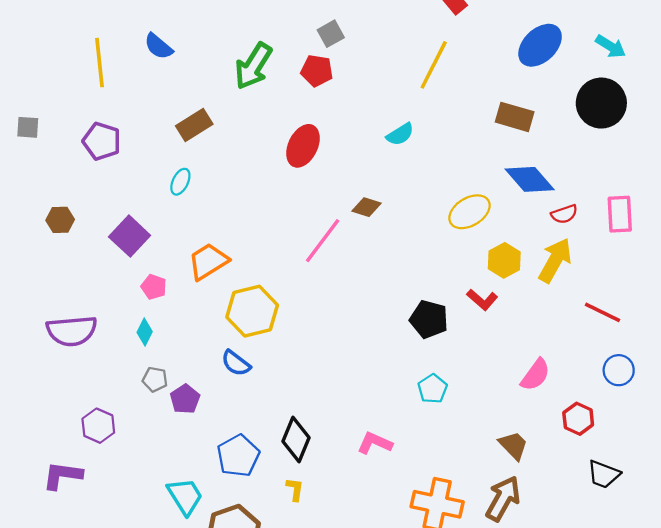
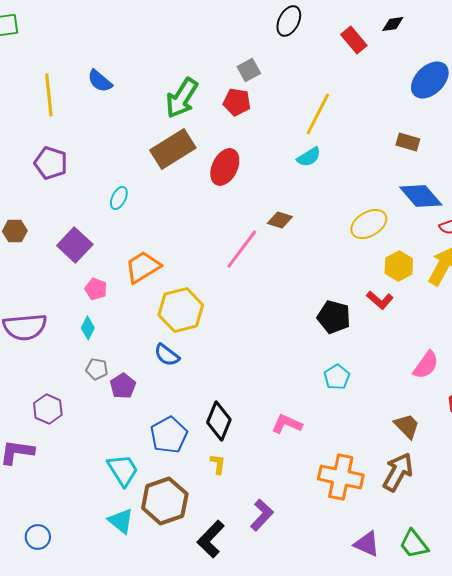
yellow line: (434, 65) -> (318, 114), moved
brown rectangle: (515, 117) -> (408, 142), size x0.7
brown rectangle: (194, 125) -> (173, 149), moved, size x1.4

